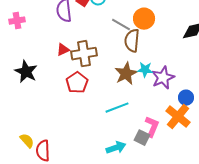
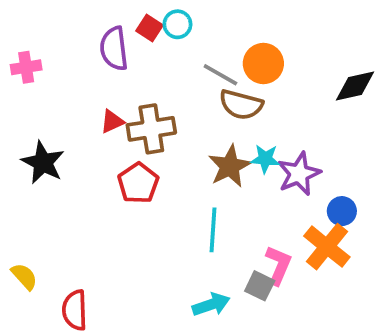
brown semicircle: (132, 41) -> (241, 105), turned -80
cyan line: (117, 108) -> (213, 230), turned -65
yellow semicircle: (27, 141) -> (24, 276), moved

